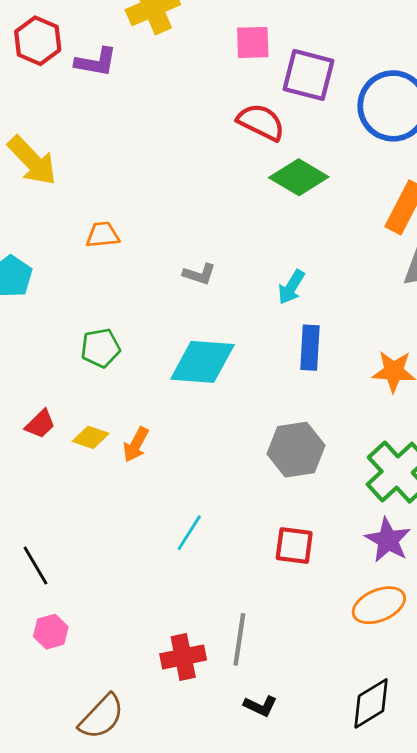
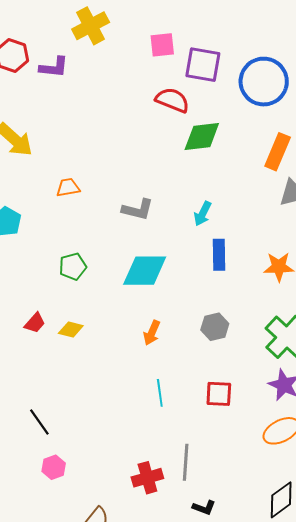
green diamond: (299, 177) -> (202, 137), turned -33
gray L-shape: (199, 274) -> (138, 210), size x1.4
orange arrow: (136, 445) -> (152, 333), moved
gray hexagon: (296, 450) -> (215, 327), size x0.7
cyan line: (189, 533) -> (160, 393), moved, turned -36

